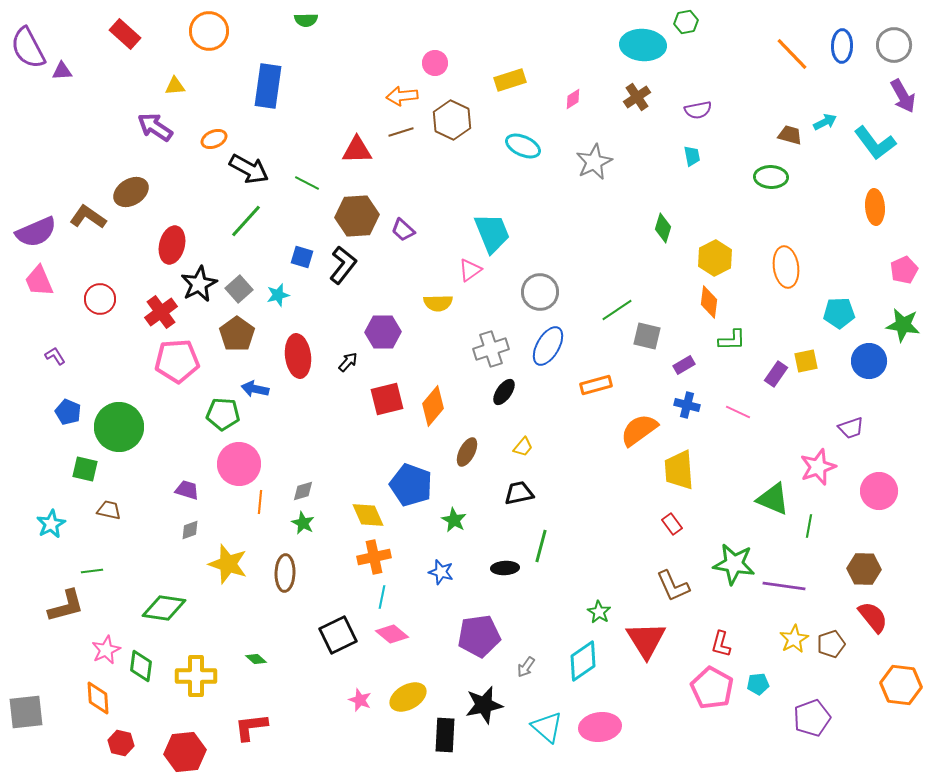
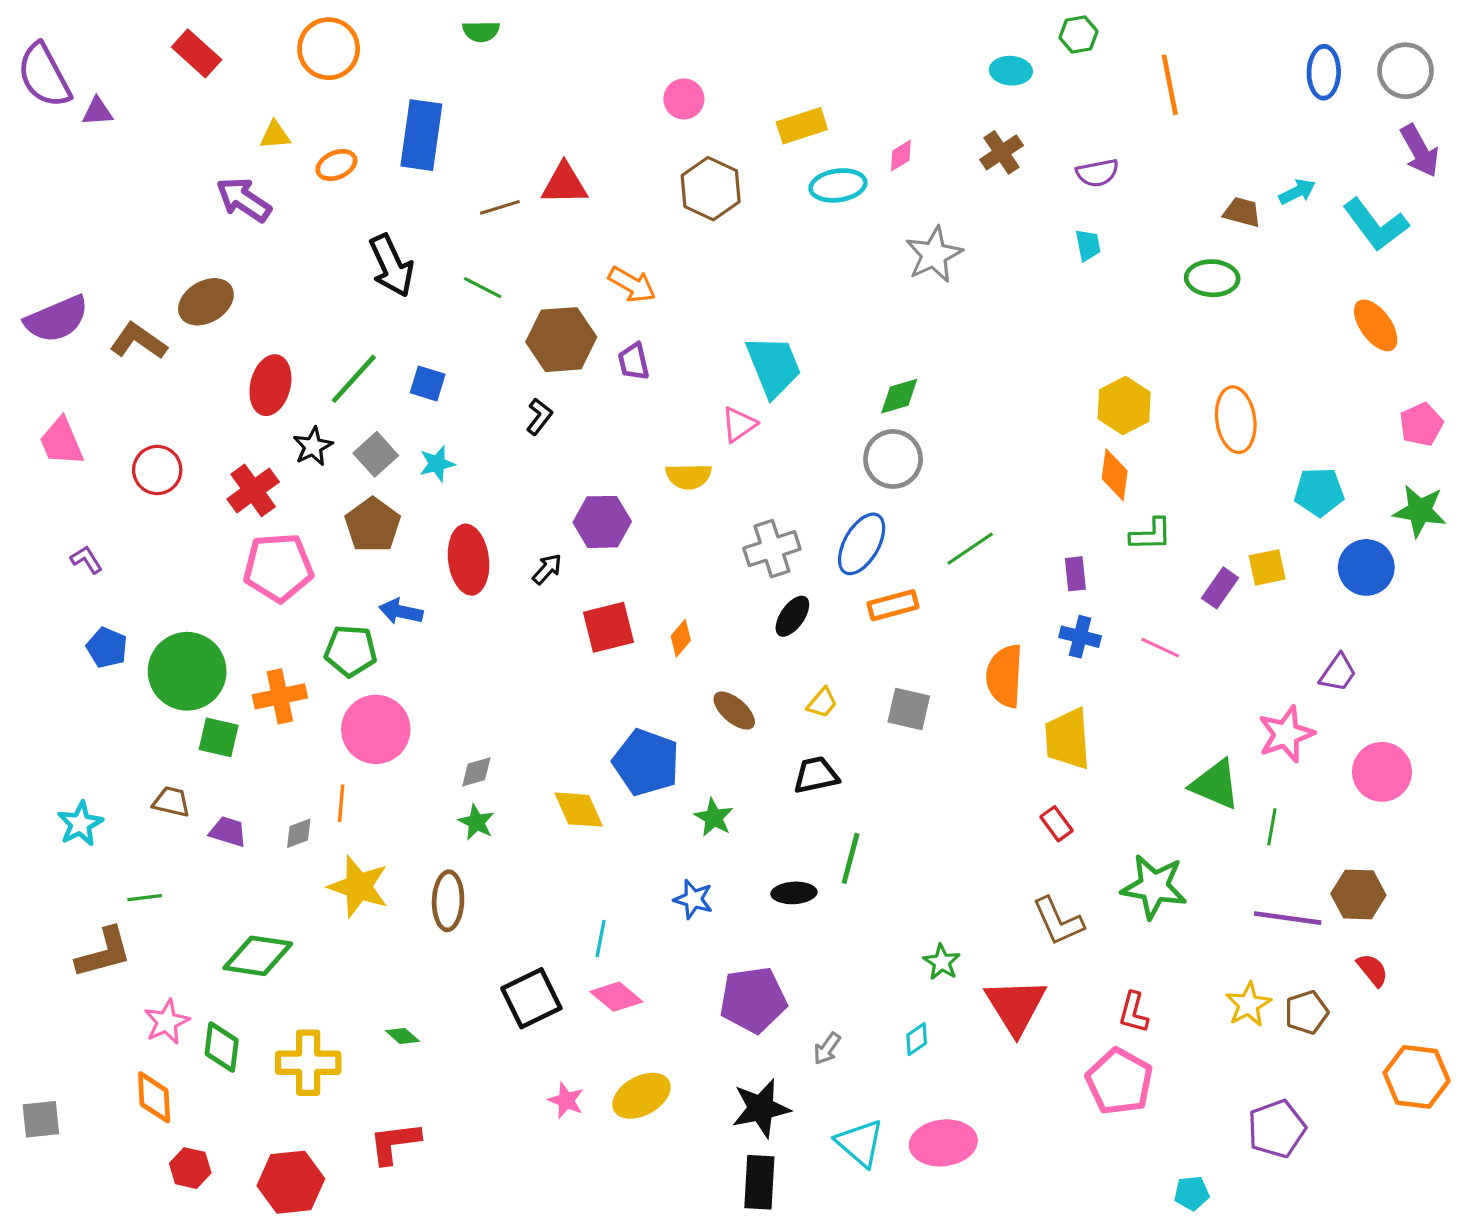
cyan ellipse: (643, 45) -> (1011, 71), size x0.6
orange line: (792, 54) -> (1170, 85), moved, turned 33
orange arrow: (402, 96) -> (632, 284), moved, turned -144
brown line: (401, 132) -> (500, 207), moved
orange ellipse: (214, 139) -> (336, 165), moved
cyan ellipse: (523, 146) -> (838, 185), moved, turned -32
red triangle: (357, 150) -> (564, 184), moved
black arrow: (249, 169) -> (391, 266), turned 36
orange ellipse: (875, 207) -> (1376, 325), turned -32
green line: (246, 221) -> (354, 379), moved
green diamond: (663, 228) -> (899, 396), moved, turned 56
purple trapezoid: (403, 230) -> (634, 362), turned 35
purple semicircle: (36, 232) -> (57, 319), moved
blue square: (302, 257) -> (428, 384), moved
black L-shape: (343, 265) -> (539, 417), size x0.6
black star: (199, 284) -> (313, 446), size x0.7
gray circle: (540, 292) -> (893, 459), moved
green line: (617, 310) -> (970, 549), moved
gray square: (647, 336) -> (909, 709), moved
purple rectangle: (684, 365) -> (1075, 574), turned -65
orange rectangle: (596, 385) -> (893, 605), moved
orange diamond: (433, 406) -> (681, 638), size x0.6
purple trapezoid: (851, 428) -> (1338, 673), turned -36
orange semicircle: (639, 430) -> (1005, 676), turned -51
brown ellipse: (467, 452) -> (734, 711), turned -76
green square: (85, 469) -> (219, 737), moved
purple trapezoid: (187, 490) -> (228, 832), moved
orange line: (260, 502) -> (341, 803), moved
orange cross: (374, 557) -> (280, 696), moved
purple line: (784, 586) -> (1288, 918), moved
red semicircle: (873, 617) -> (1373, 970), size x0.7
cyan diamond: (583, 661) -> (917, 1039), size x0.5
cyan pentagon: (758, 684) -> (1192, 1193), moved
gray square: (26, 712) -> (41, 1119), size x0.7
black rectangle: (445, 735) -> (759, 1182), moved

